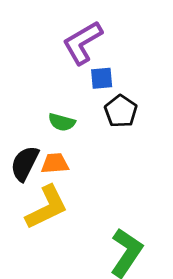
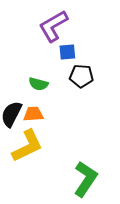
black pentagon: (121, 111) -> (81, 76), turned -30

